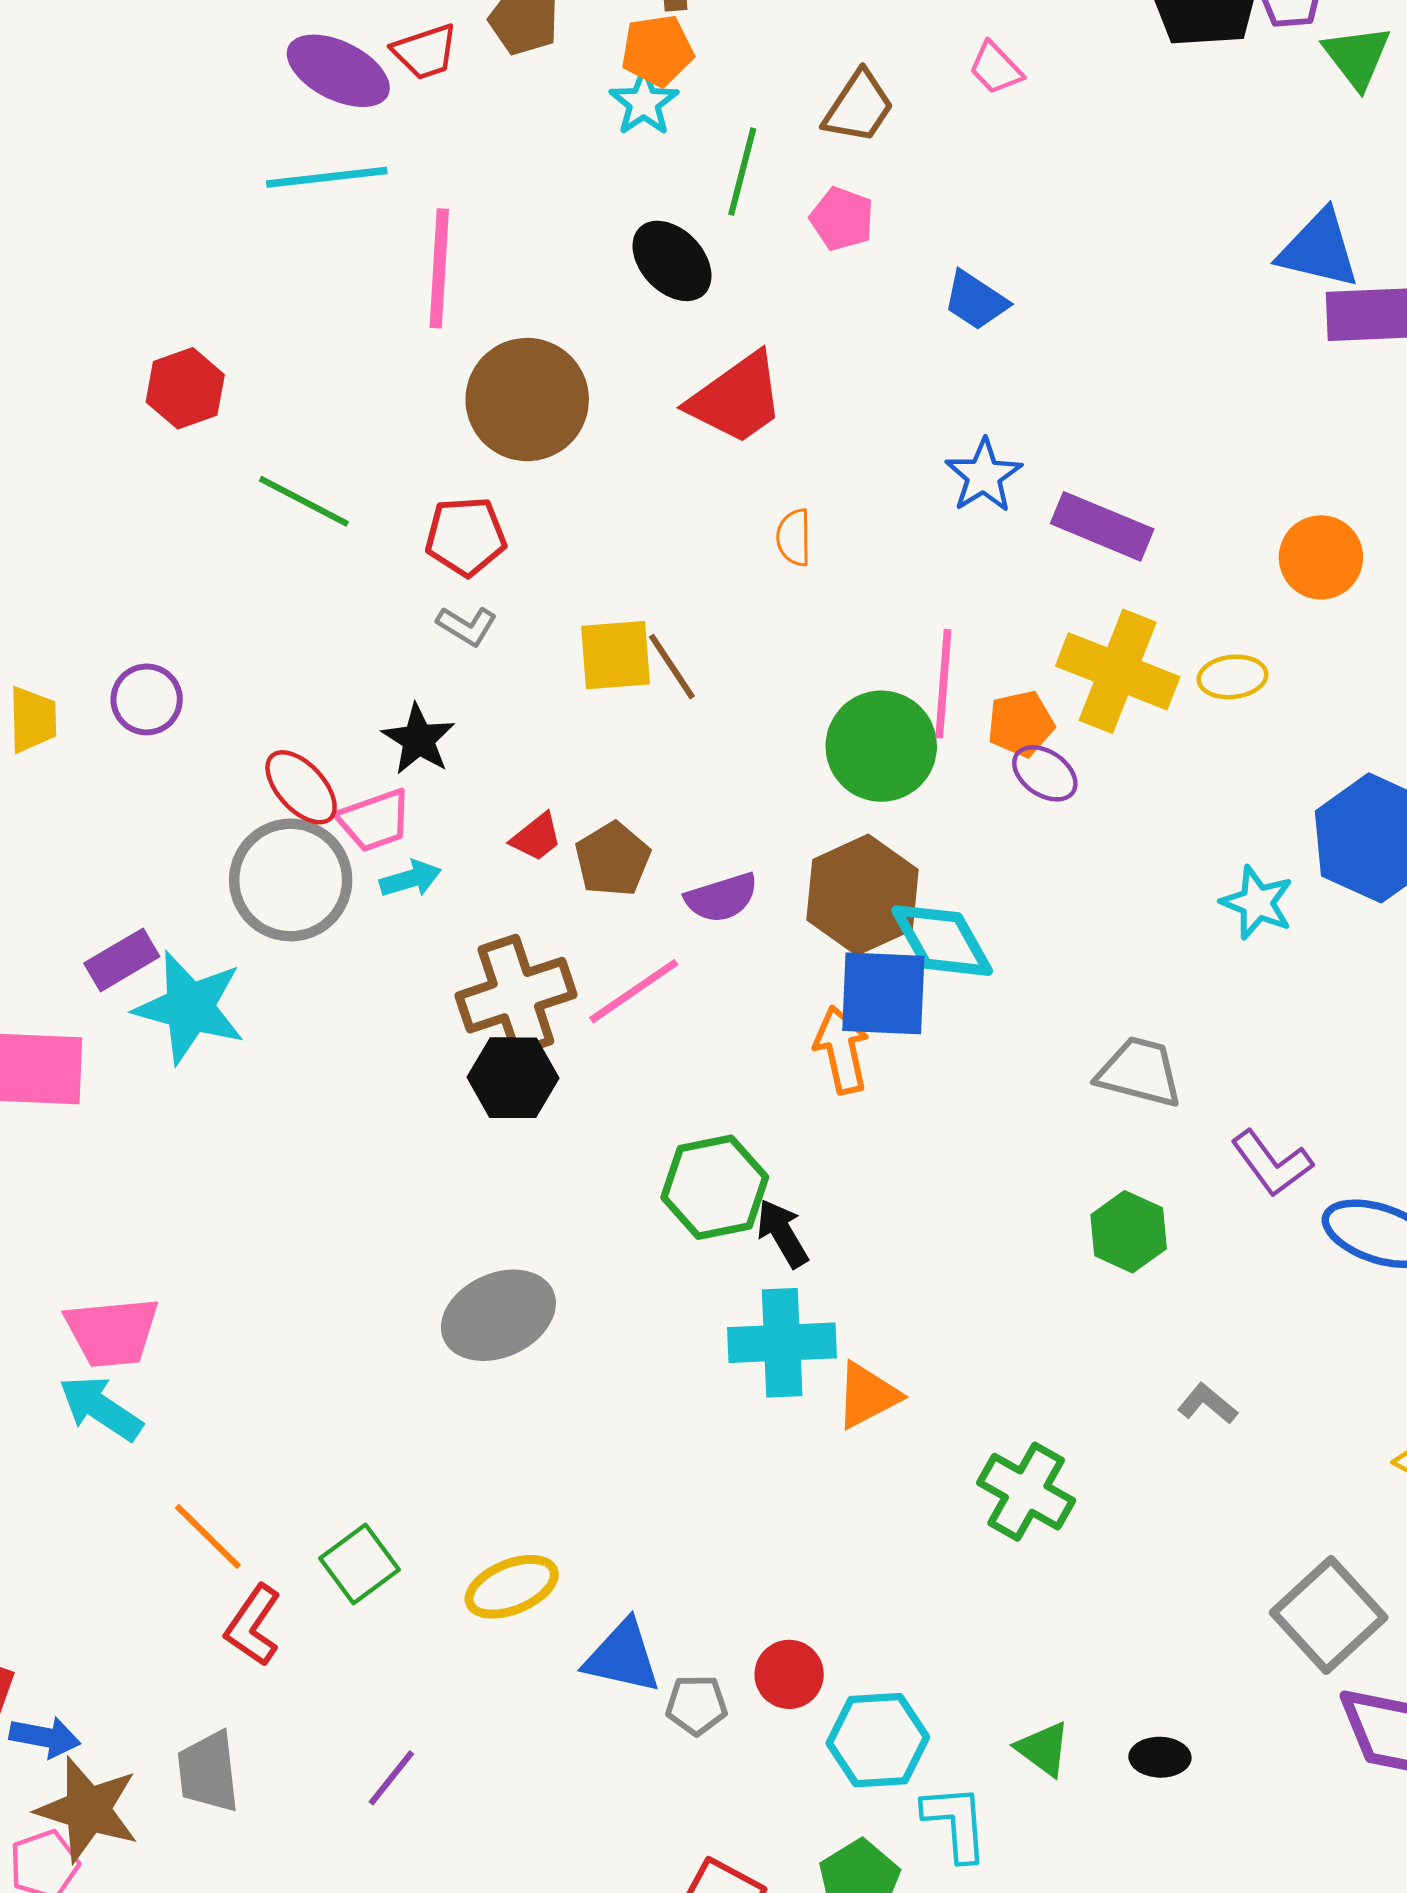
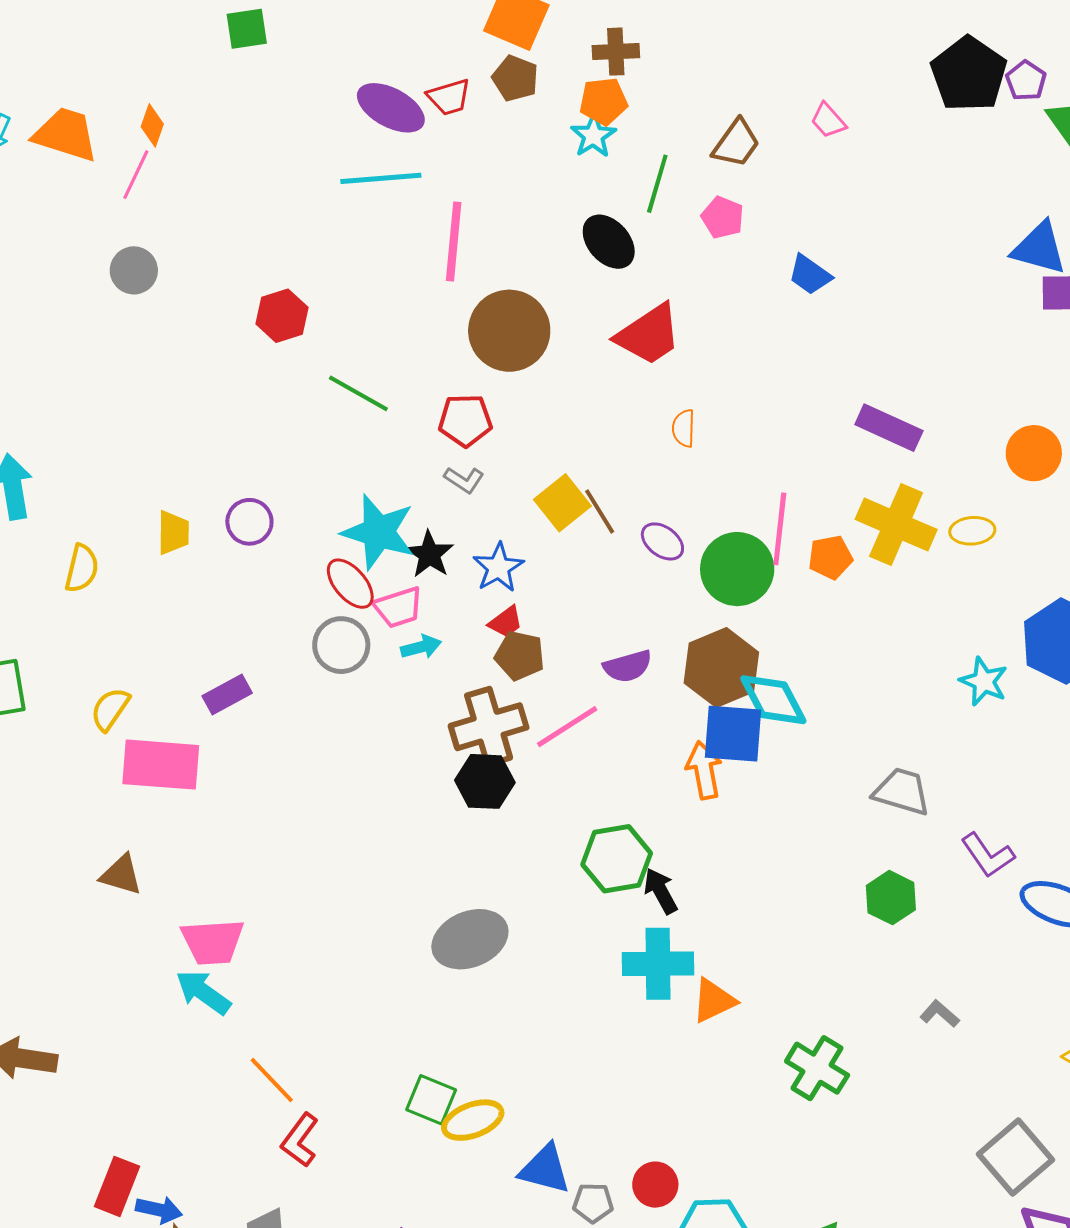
blue star: (984, 476) -> (498, 567), moved
yellow square: (616, 655) -> (562, 503), turned -36
purple ellipse: (1045, 773) -> (662, 541), moved
brown pentagon: (613, 859) -> (520, 656), moved, turned -30
gray circle: (291, 880) -> (341, 645), size x0.7
cyan star: (190, 1007) -> (379, 532), moved
green square: (359, 1564) -> (431, 1100), moved, turned -33

